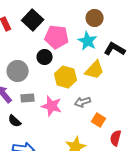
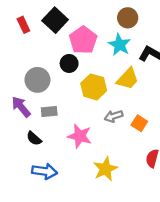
pink pentagon: (57, 37) -> (83, 40), turned 30
pink star: (52, 106) -> (80, 136), moved
orange square: (99, 120) -> (139, 123), moved

